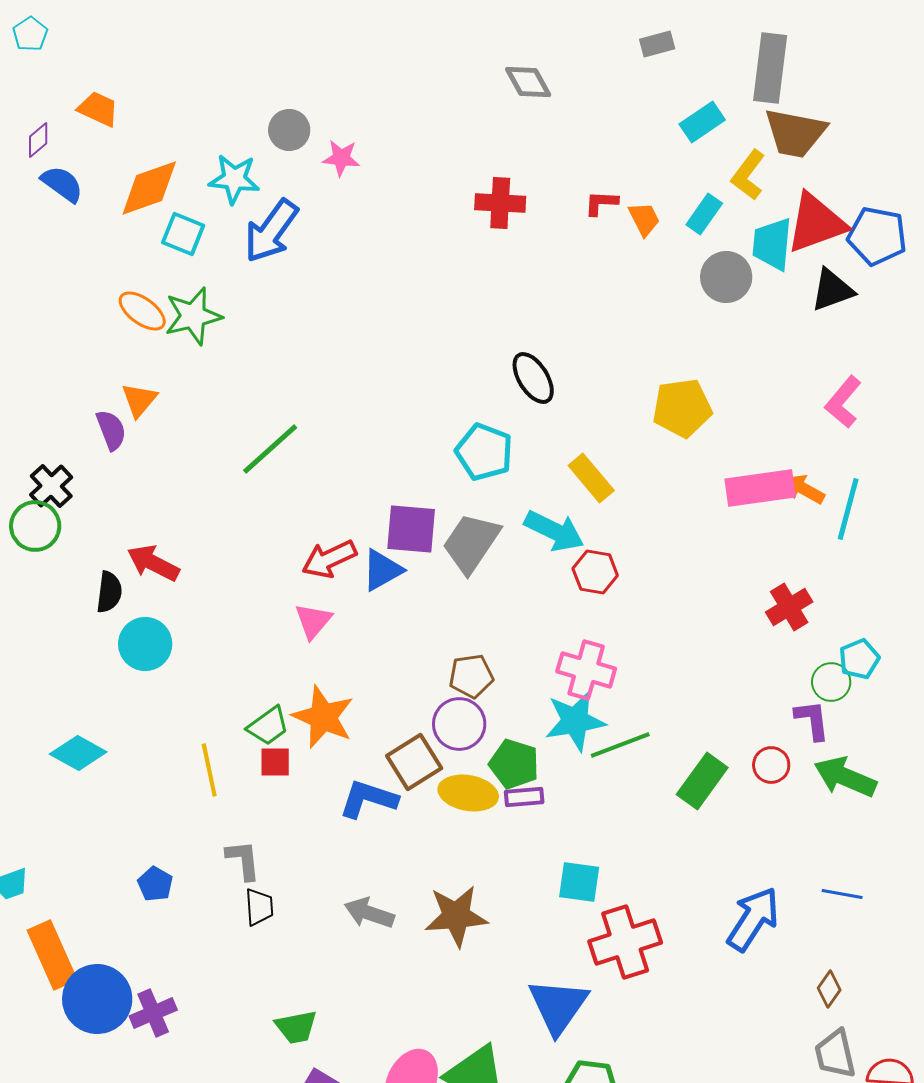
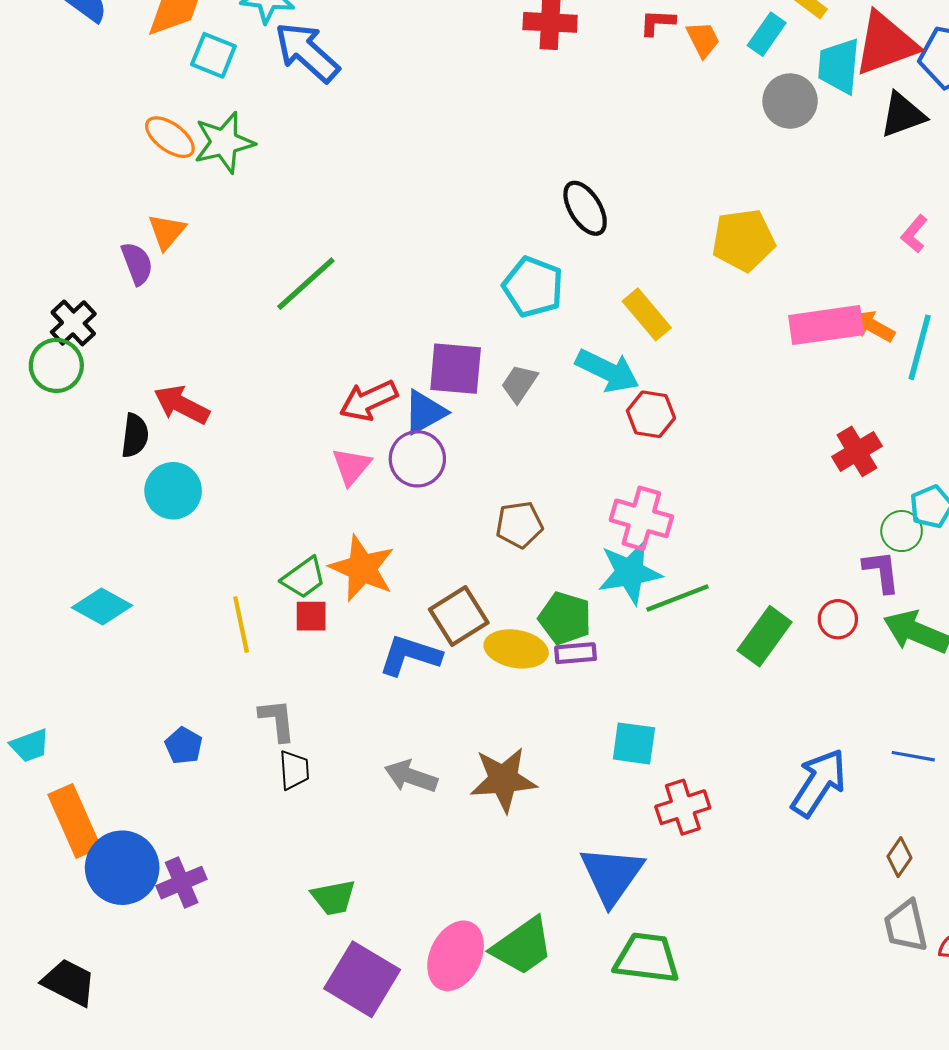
blue arrow: (271, 231) -> (307, 52), turned 96
pink L-shape: (843, 402) -> (914, 234), size x0.7
gray trapezoid: (471, 543) -> (519, 383), size x0.6
purple circle: (459, 724) -> (417, 459), moved
red cross: (625, 942) -> (683, 807), size x0.7

